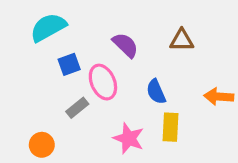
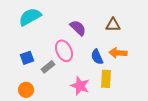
blue square: (69, 64) -> (27, 58), moved
orange arrow: (219, 97) -> (118, 53), moved

